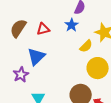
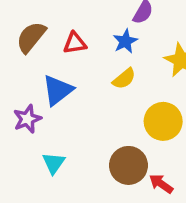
yellow semicircle: (86, 46) -> (124, 79), moved

